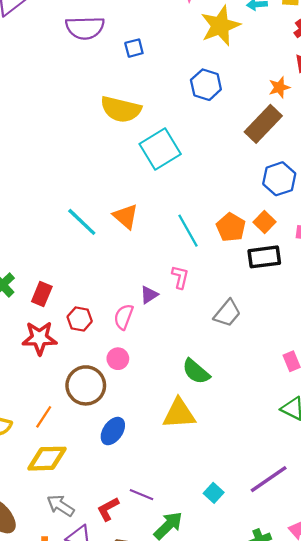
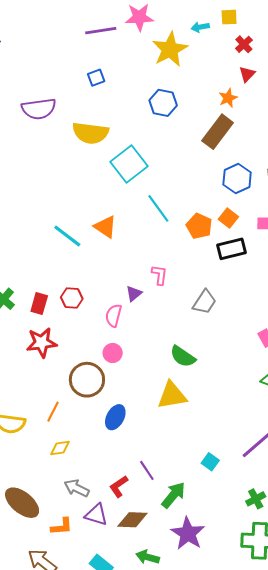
purple semicircle: (85, 28) -> (39, 109), moved
cyan line: (188, 231) -> (158, 208), moved
red hexagon: (80, 319) -> (72, 298), moved
yellow diamond: (47, 459) -> (60, 448), size x0.6
purple line: (141, 495) -> (147, 470), turned 40

